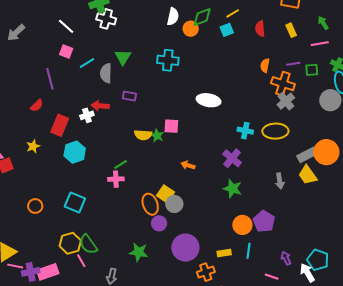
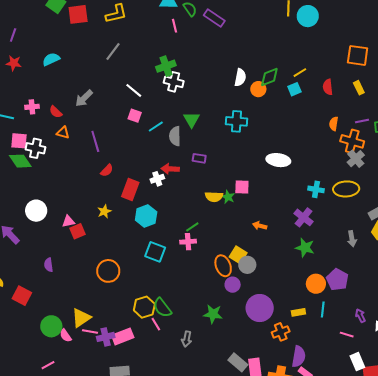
purple line: (50, 79) -> (95, 141), moved
cyan square: (75, 203) -> (155, 252), moved
orange circle: (35, 206) -> (108, 271), size x1.5

